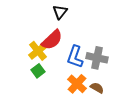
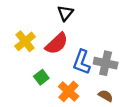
yellow cross: (38, 51) -> (25, 41), moved
orange cross: (77, 84) -> (69, 91), moved

